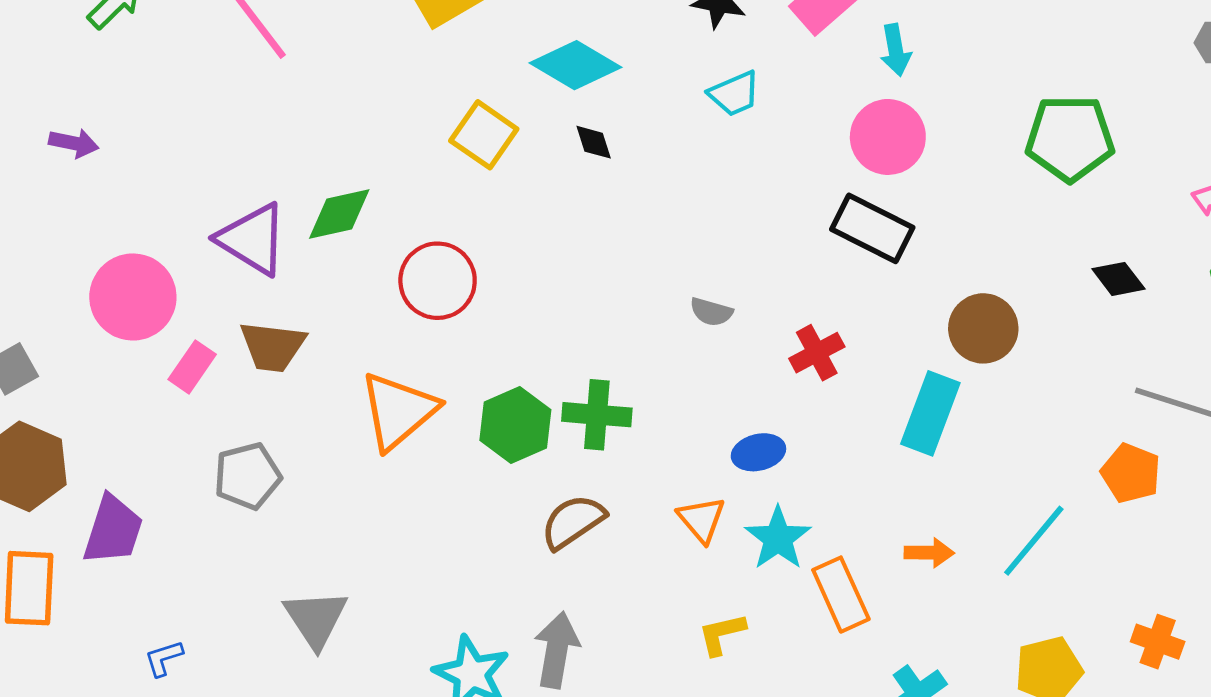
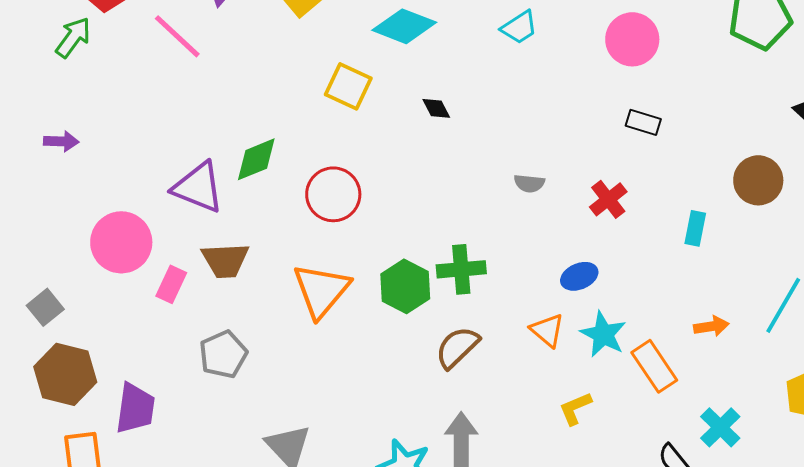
black diamond: (594, 142) -> (436, 108), moved
black rectangle: (872, 228) -> (643, 122), moved, size x0.6
brown circle: (983, 328) -> (758, 180), moved
cyan rectangle: (930, 413) -> (695, 228), size x0.6

